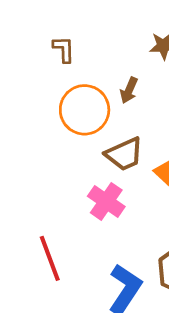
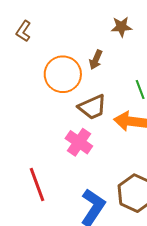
brown L-shape: (64, 49) -> (23, 31), moved, turned -145

